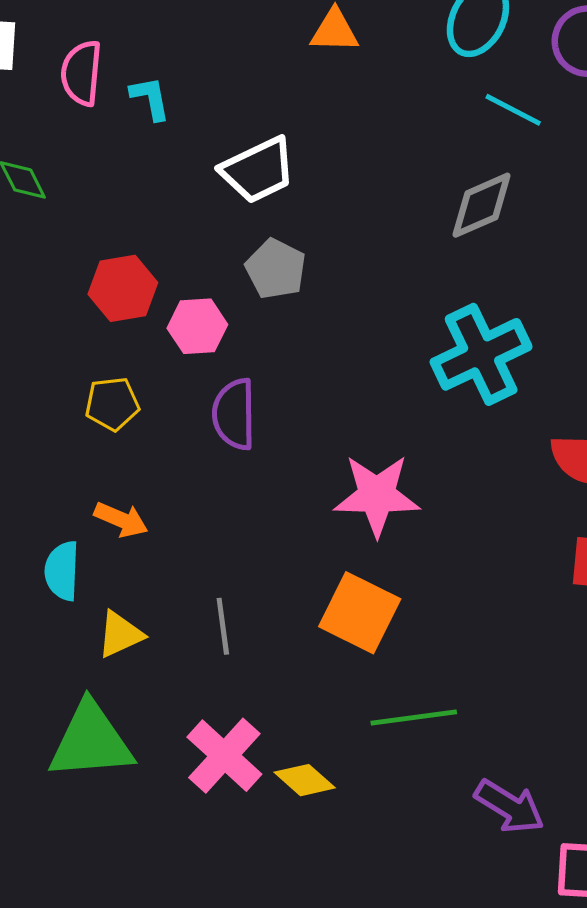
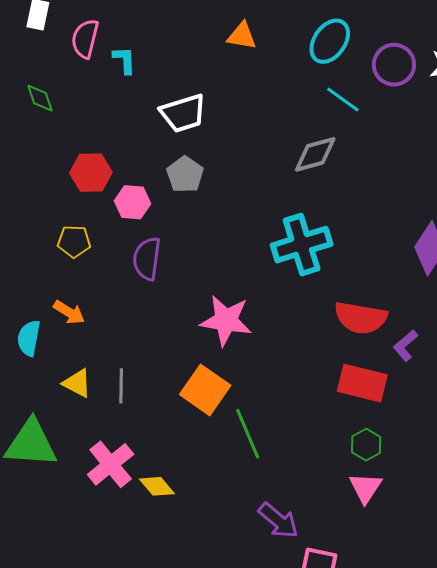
yellow triangle: (120, 634) -> (77, 383), moved, turned 44
green line: (414, 718) -> (248, 434), moved, turned 66

